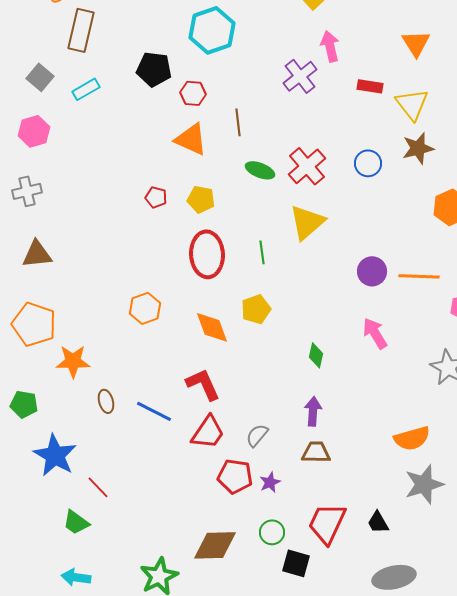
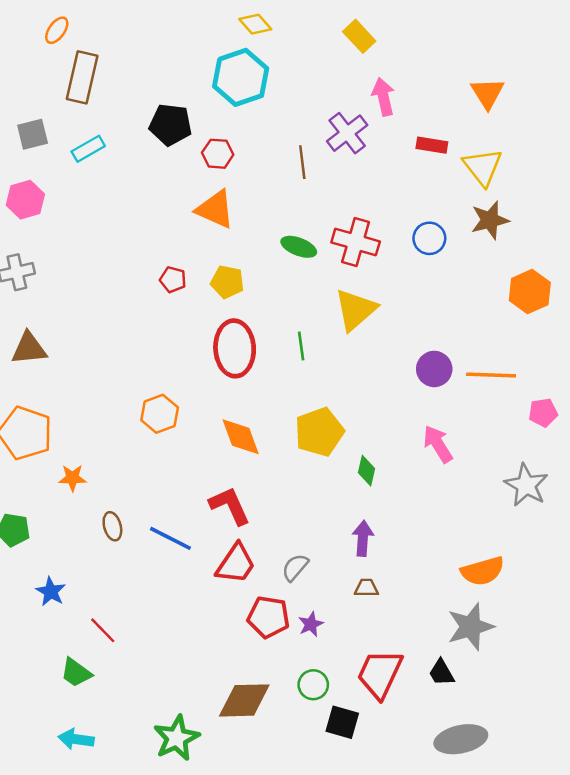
gray square: (40, 77) -> (33, 134), turned 36
brown line: (238, 122) -> (302, 162), moved
red cross: (307, 166) -> (356, 242), turned -33
yellow pentagon: (256, 309) -> (319, 432), moved, size x1.4
orange star: (73, 361) -> (72, 478), size x0.7
brown trapezoid: (316, 452) -> (366, 588), size x0.7
blue star: (55, 455) -> (51, 592), size x0.6
gray star: (424, 484) -> (471, 627), moved

